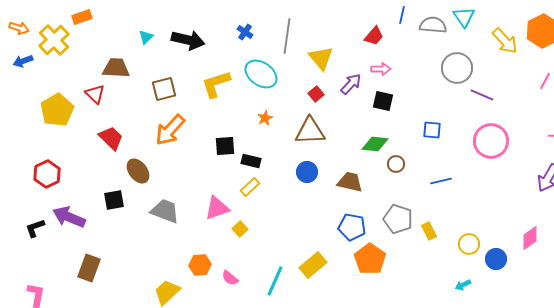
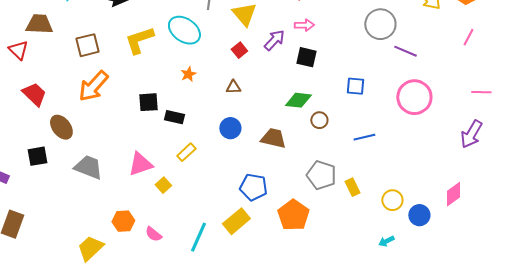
brown triangle: (310, 131) -> (233, 87), size x0.5
yellow rectangle: (250, 187) -> (186, 152), moved
blue pentagon: (352, 227) -> (253, 187), moved

